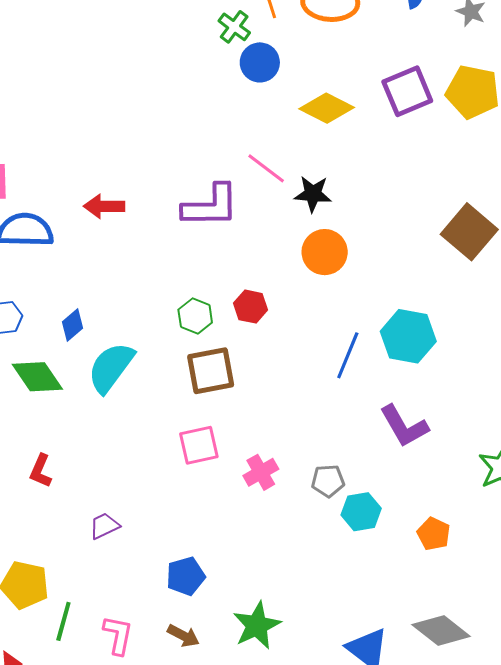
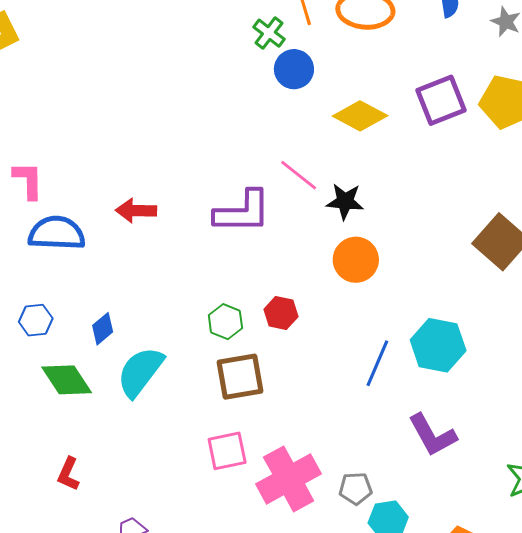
pink cross: (261, 472) -> (289, 479), size x1.8

